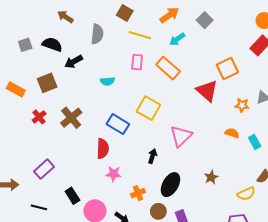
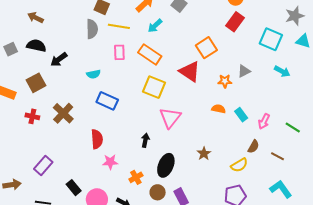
brown arrow: (65, 17) -> (36, 18), moved
gray semicircle: (97, 34) -> (92, 29), moved
yellow square: (148, 108) -> (154, 87), moved
red cross: (39, 117) -> (32, 116), turned -32
blue rectangle: (118, 124) -> (107, 101), moved

